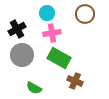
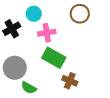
cyan circle: (47, 13) -> (34, 14), moved
gray circle: (22, 55) -> (15, 68), moved

